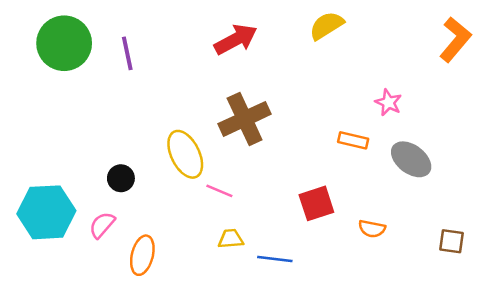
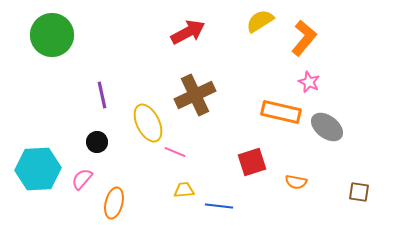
orange L-shape: (455, 39) -> (304, 38), moved
purple line: (127, 53) -> (102, 95), moved
orange rectangle: (353, 140) -> (281, 112), size x1.6

